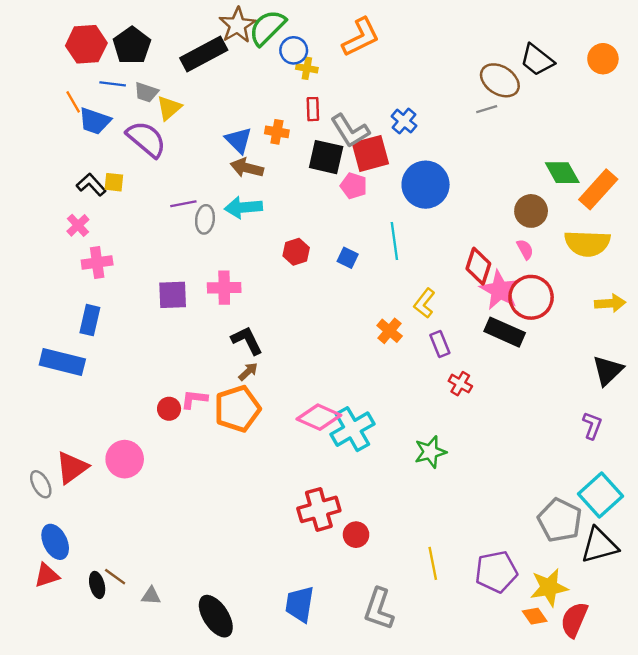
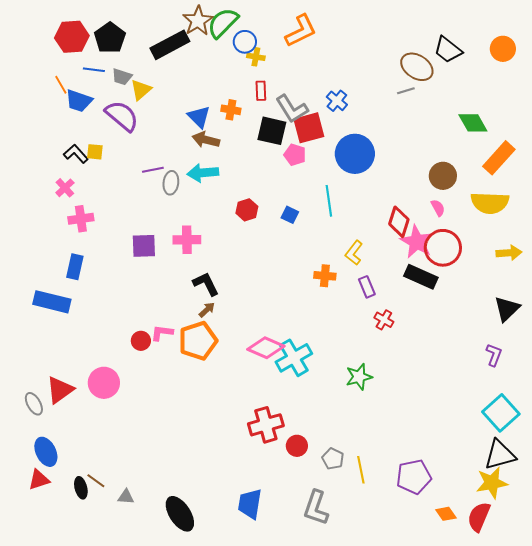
green diamond: (562, 173) -> (473, 123), moved
orange cross: (390, 331) -> (325, 276), turned -35
gray pentagon: (560, 520) -> (333, 459), moved, size x0.6
yellow star: (549, 587) -> (492, 483), moved

